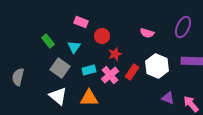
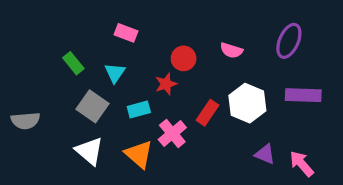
red circle: (102, 36) -> (184, 58), moved
red star: (115, 54) -> (166, 84), moved
pink cross: (110, 75) -> (172, 133), moved
gray semicircle: (18, 77) -> (25, 121), turned -108
orange triangle: (89, 98) -> (139, 154), turned 42

